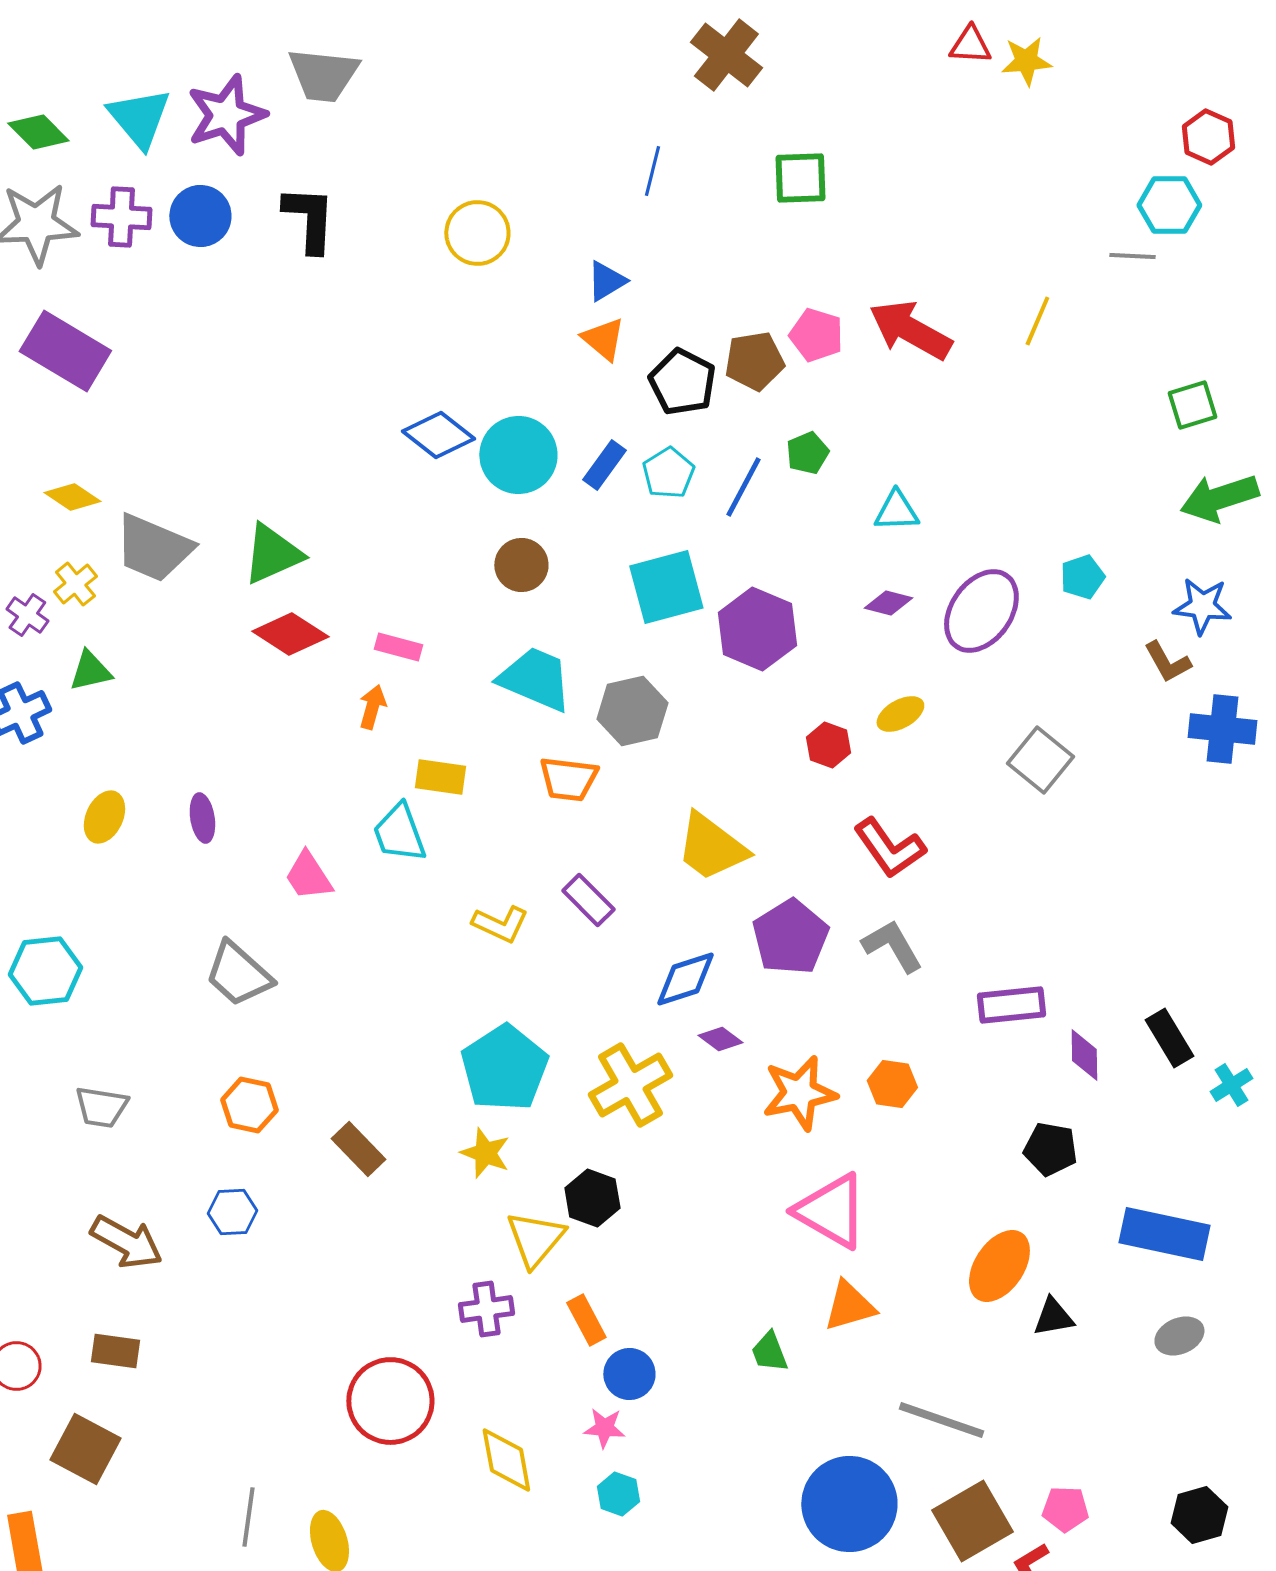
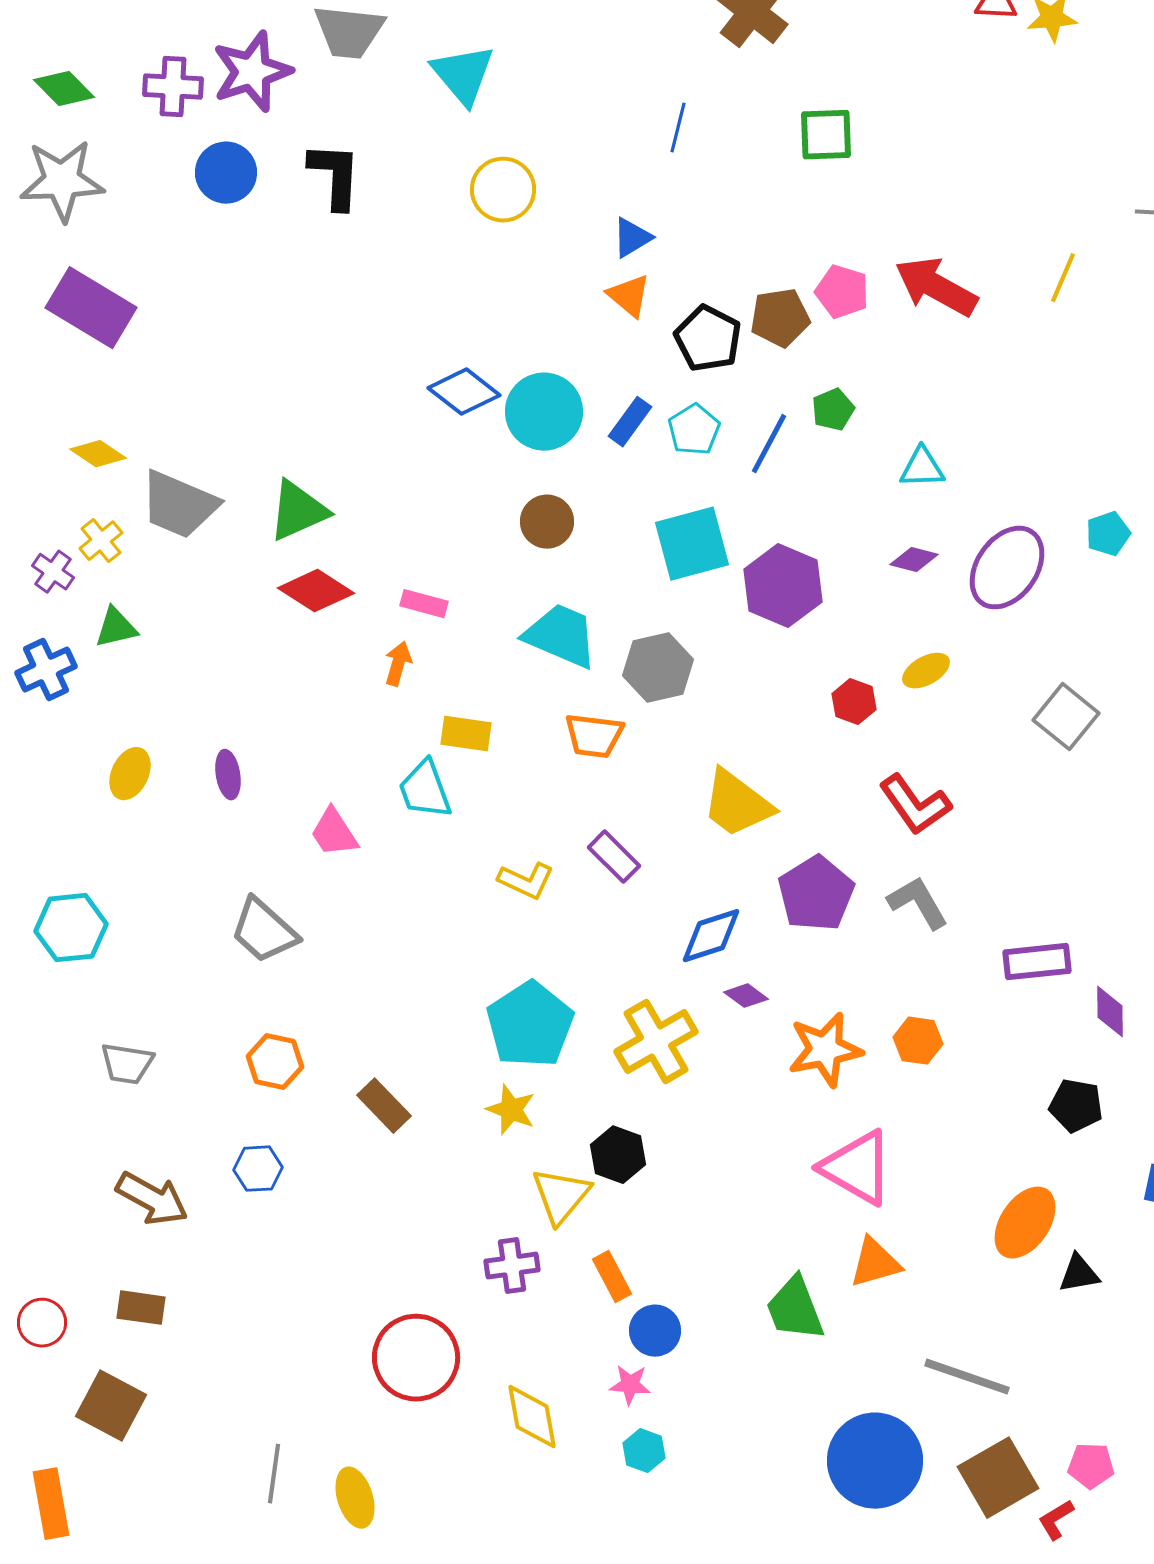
cyan triangle: (139, 118) -> (463, 75), moved
purple cross: (121, 217) -> (173, 87), moved
green trapezoid: (769, 1352) -> (795, 1309), size x1.6

